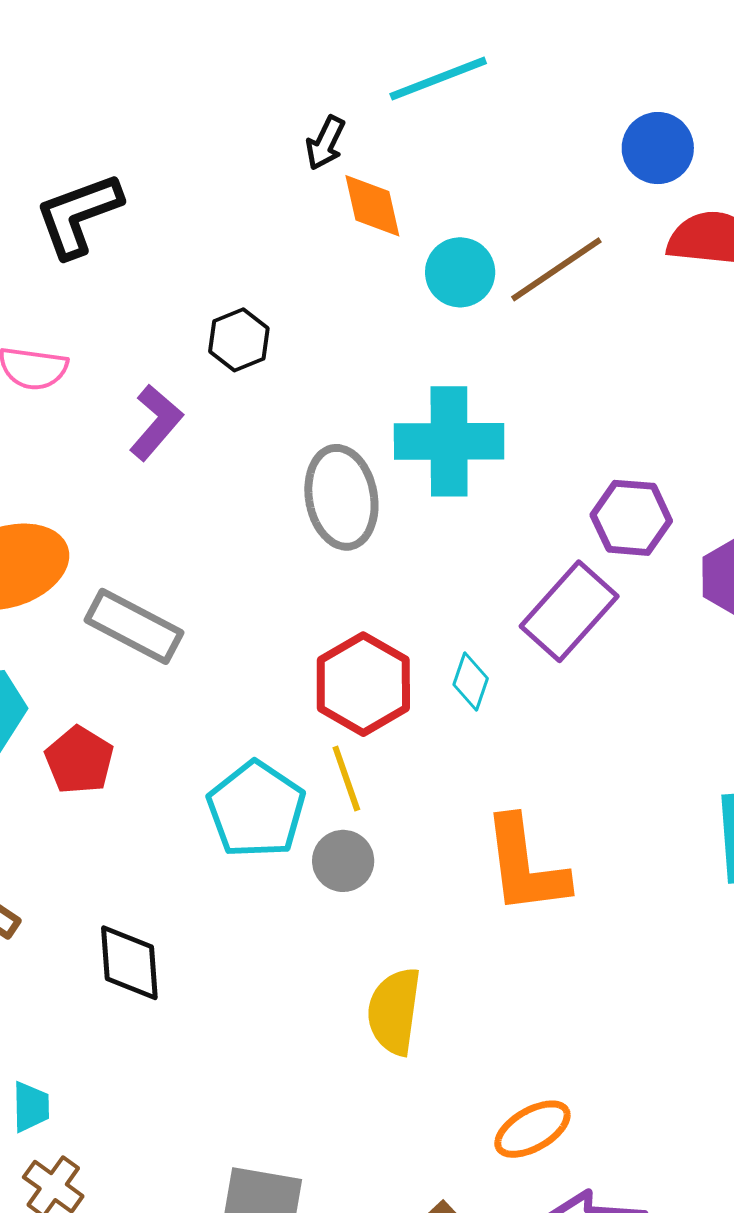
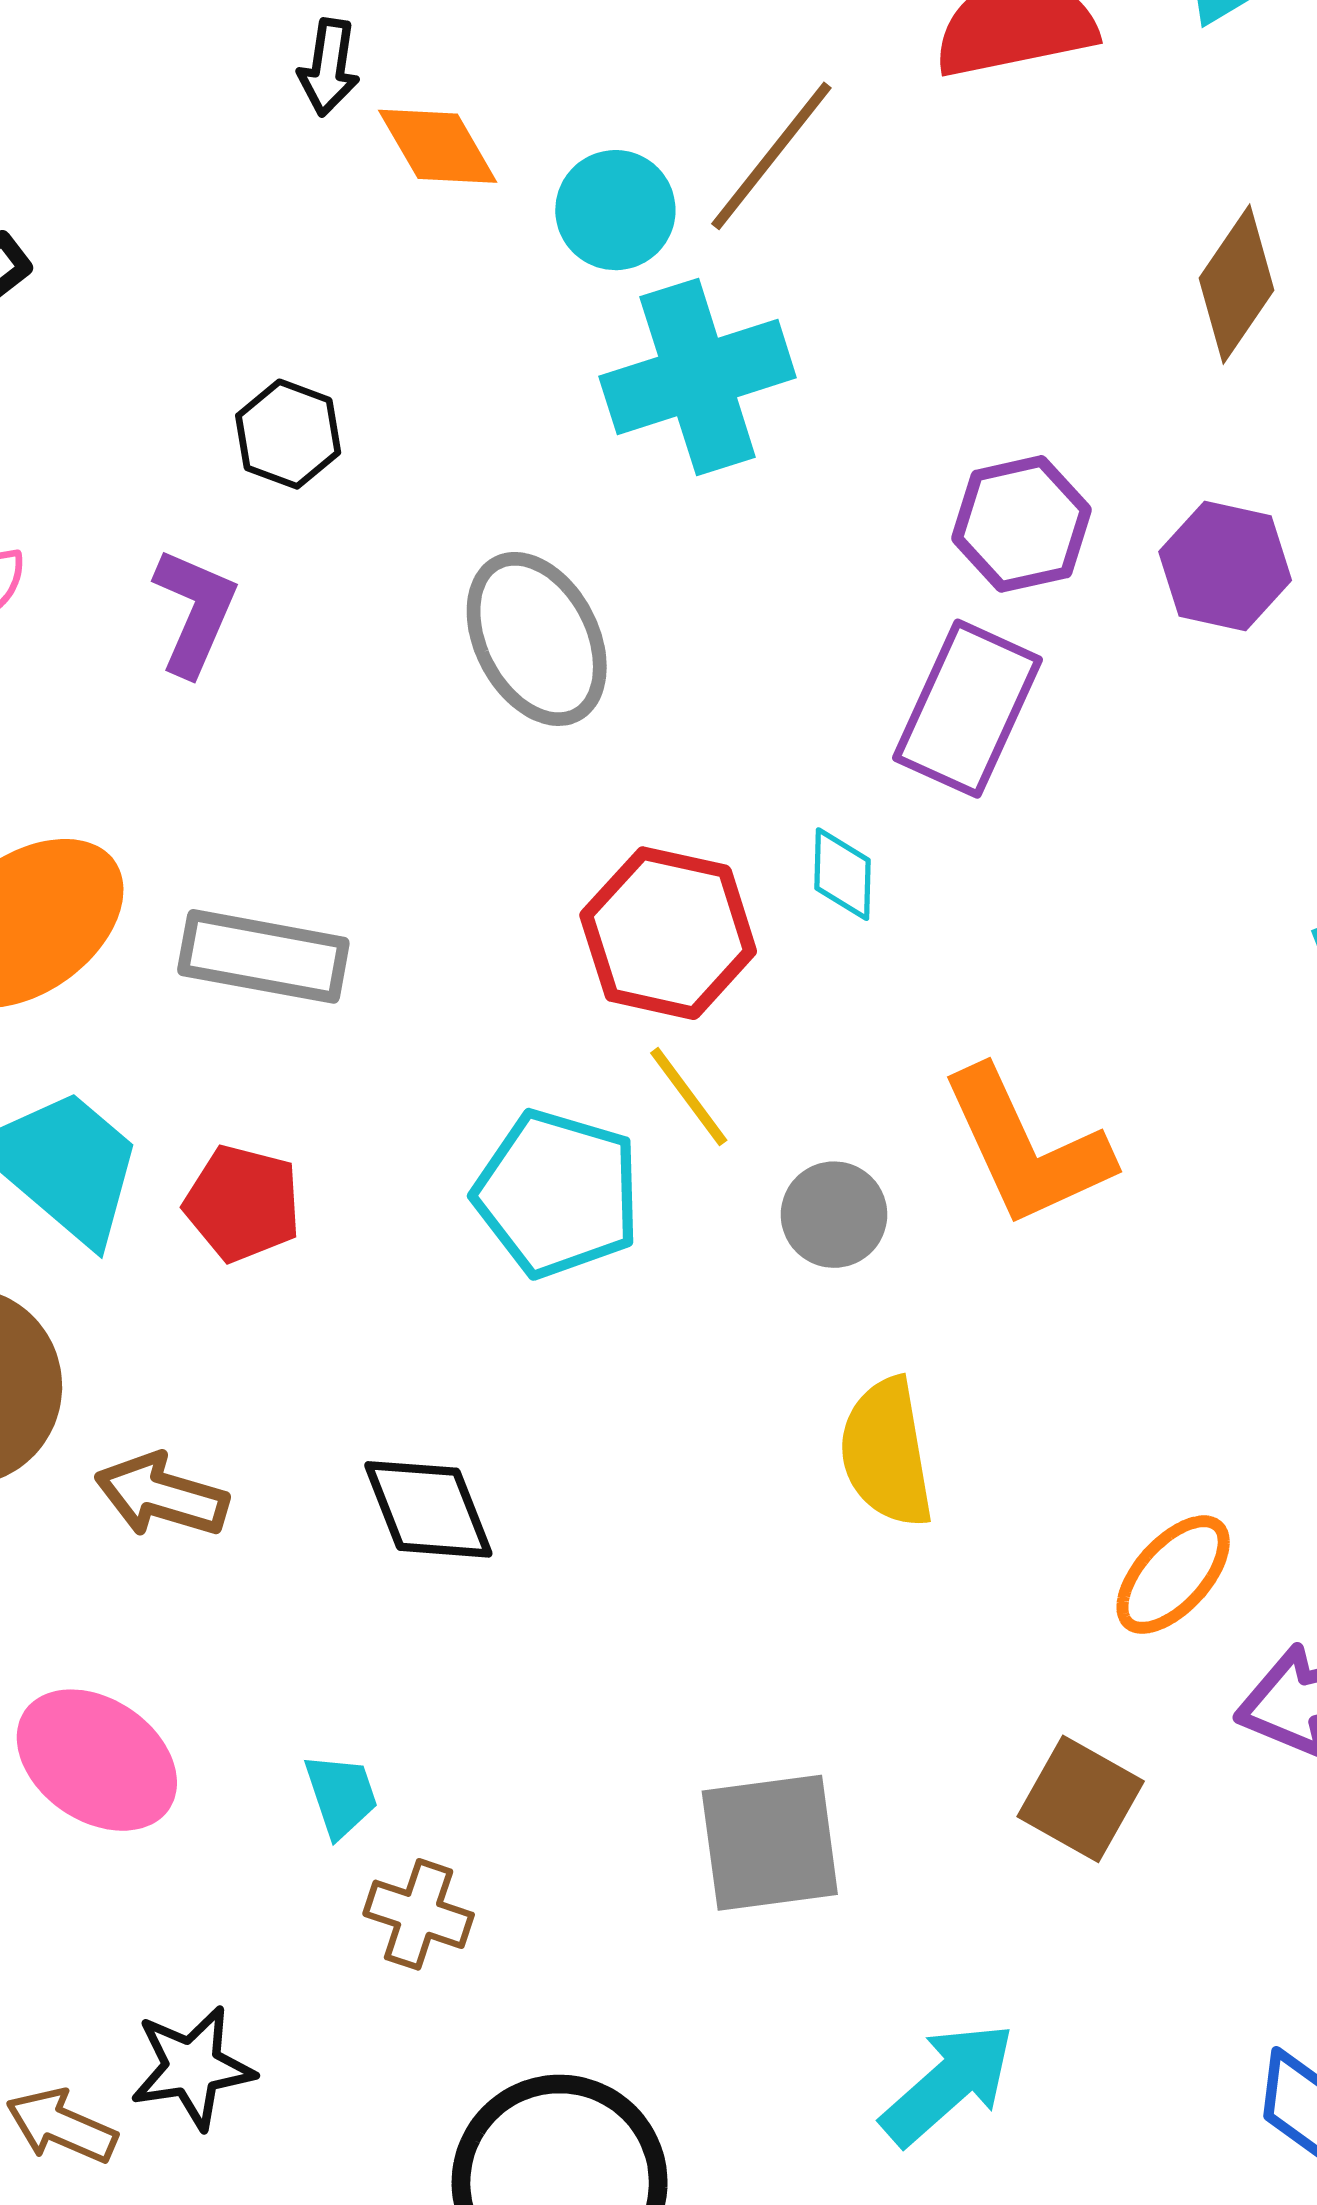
cyan cross: (449, 441) -> (698, 377), moved
gray circle: (343, 861) -> (834, 1215), moved

